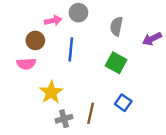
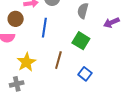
brown line: (91, 113) -> (58, 60), moved
gray cross: (64, 119) -> (17, 84), moved

